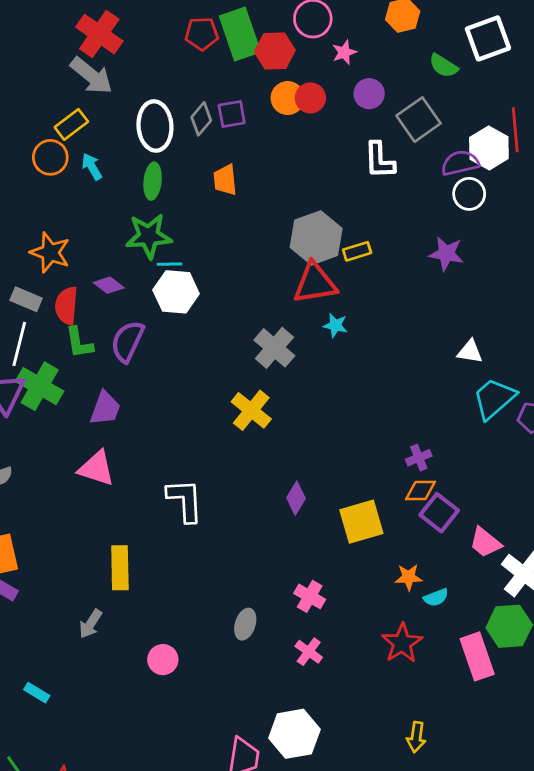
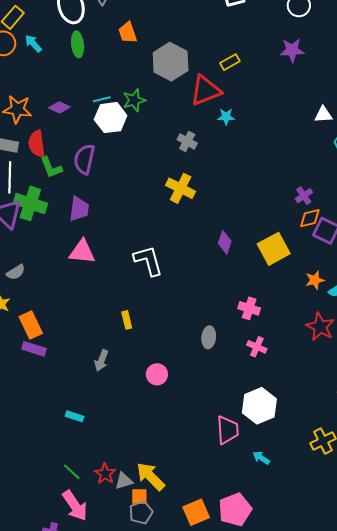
green star: (149, 236) -> (134, 100), moved, size x0.7
gray hexagon: (316, 238) -> (171, 62), moved
purple diamond: (109, 285) -> (59, 107), moved
gray cross: (274, 348) -> (187, 141), size x0.7
yellow rectangle: (120, 568) -> (127, 320), moved, size x0.6

